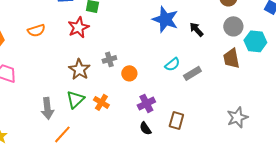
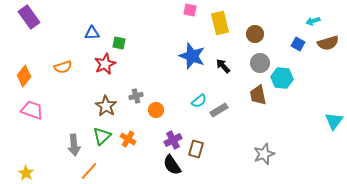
brown rectangle: (176, 120) -> (196, 149), moved
black semicircle: (145, 128) -> (172, 165), size x1.5

